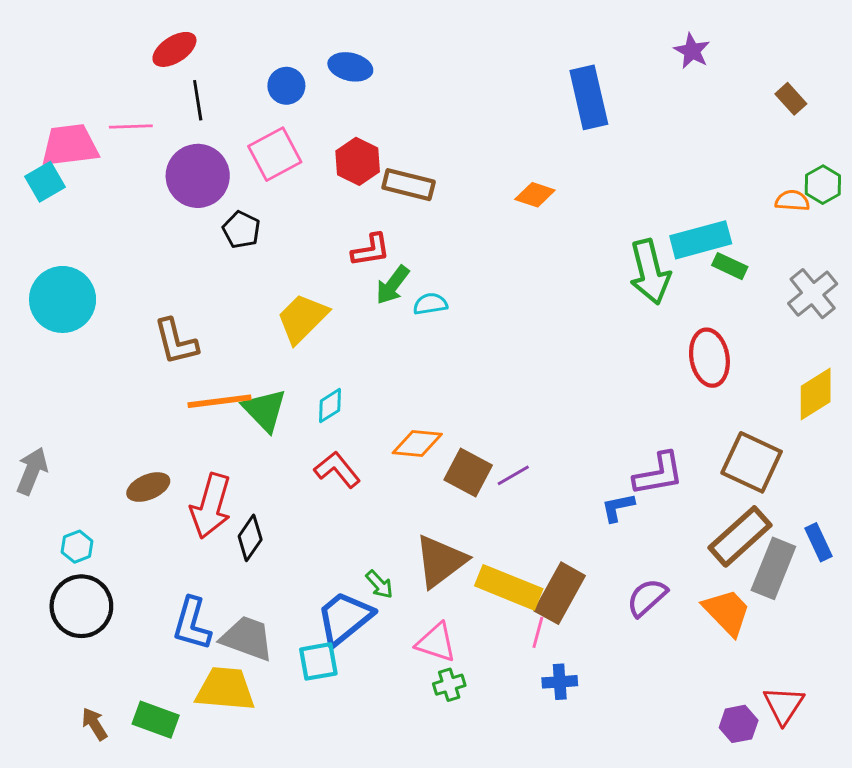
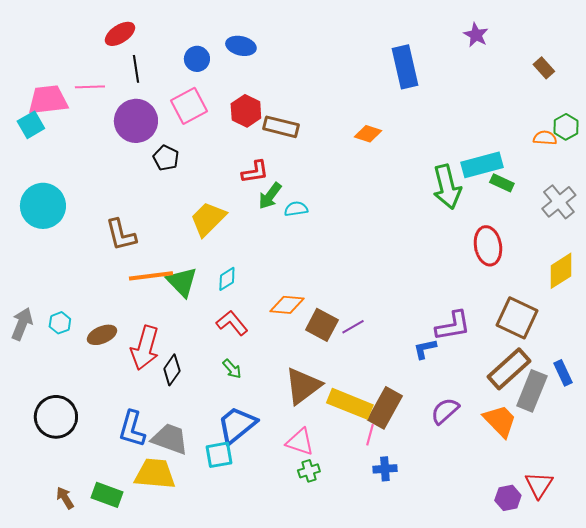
cyan hexagon: (77, 547) -> (60, 323), moved
green arrow: (379, 584) -> (232, 369), moved

